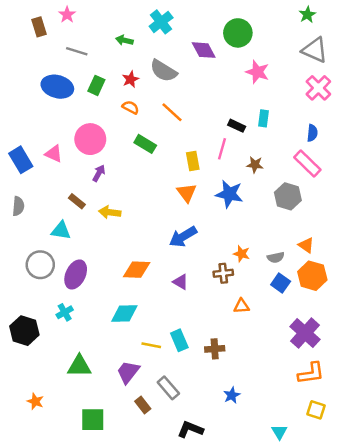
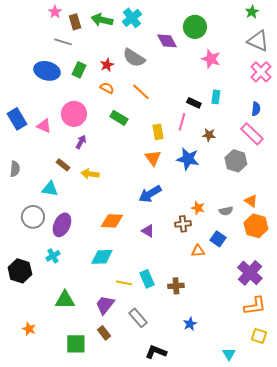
brown rectangle: (39, 27) -> (75, 22), moved
green arrow: (124, 40) -> (102, 20), moved, size x1.5
blue rectangle: (21, 160) -> (17, 119), moved
blue square: (281, 283) -> (218, 239), moved
brown rectangle: (143, 405) -> (104, 333), moved

